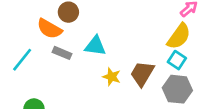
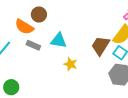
brown trapezoid: (142, 74) -> (100, 46), moved

